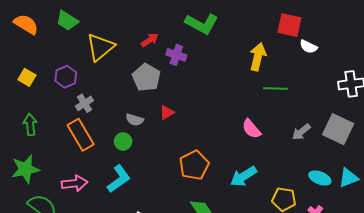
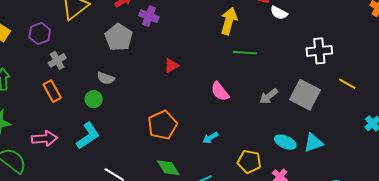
red triangle: (167, 112) -> (171, 66), moved
orange rectangle: (81, 135) -> (52, 91), size x0.7
cyan arrow: (243, 176) -> (210, 138), size x0.6

